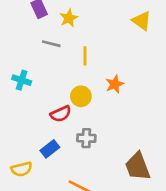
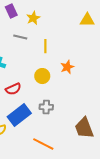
yellow triangle: (142, 21) -> (87, 20), turned -35
red semicircle: (61, 114) -> (13, 89), moved
blue rectangle: (50, 149) -> (19, 115), size x1.6

